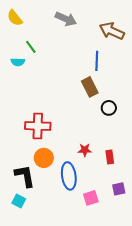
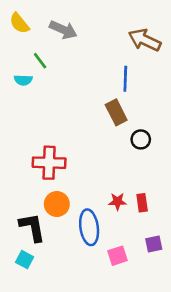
gray arrow: (66, 19) -> (63, 30), moved
red star: (85, 150) -> (118, 201), moved

